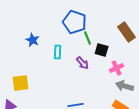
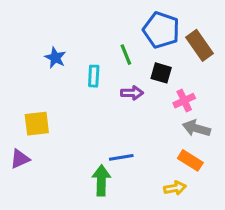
blue pentagon: (75, 22) -> (161, 30), moved
green line: (88, 38) -> (126, 55), moved
purple arrow: (83, 63) -> (132, 93), turned -48

